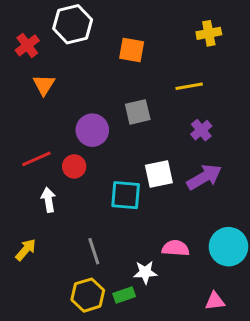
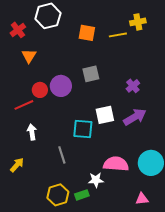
yellow line: (189, 86) -> (118, 35), moved
red circle: (74, 166) -> (40, 90), moved
pink semicircle: (176, 248) -> (116, 164), size x1.4
gray line: (94, 251) -> (62, 155), moved

